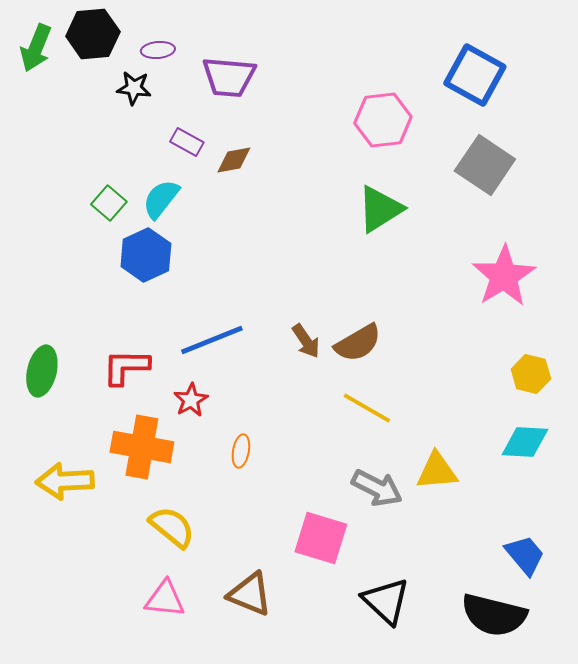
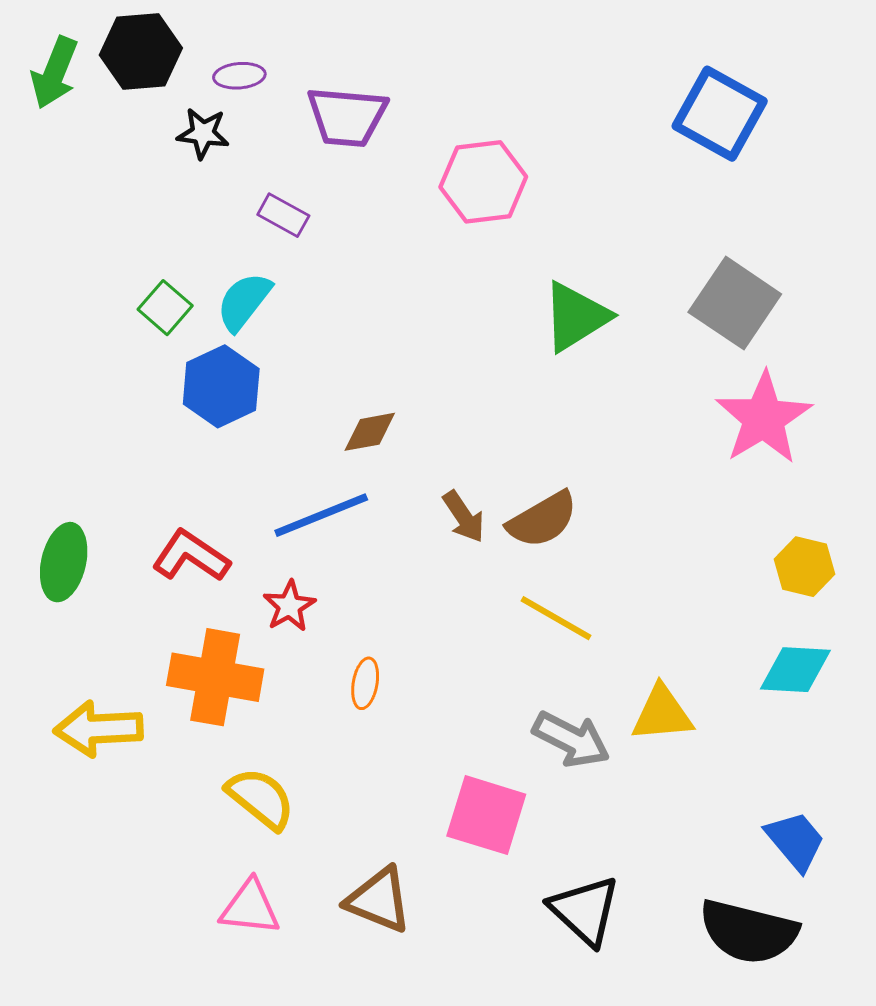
pink hexagon: (383, 120) -> (483, 182), moved
brown diamond: (234, 160) -> (370, 432), moved
gray square: (485, 165) -> (735, 303), moved
red L-shape: (126, 367) -> (191, 556), turned 33

